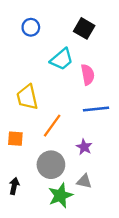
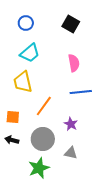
cyan trapezoid: (62, 59) -> (30, 53), moved
black arrow: (14, 186) -> (12, 140), moved, turned -88
green star: (60, 195) -> (39, 168), moved

